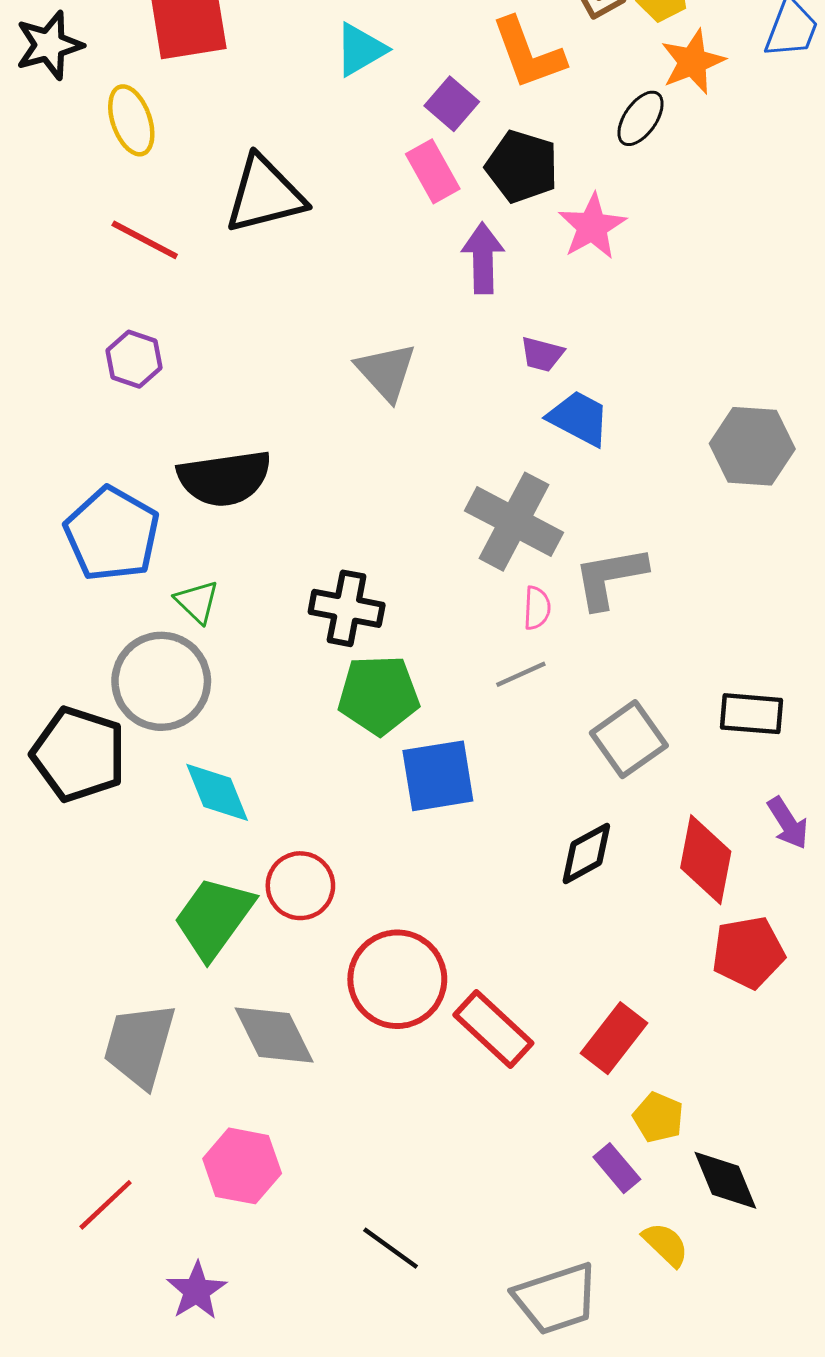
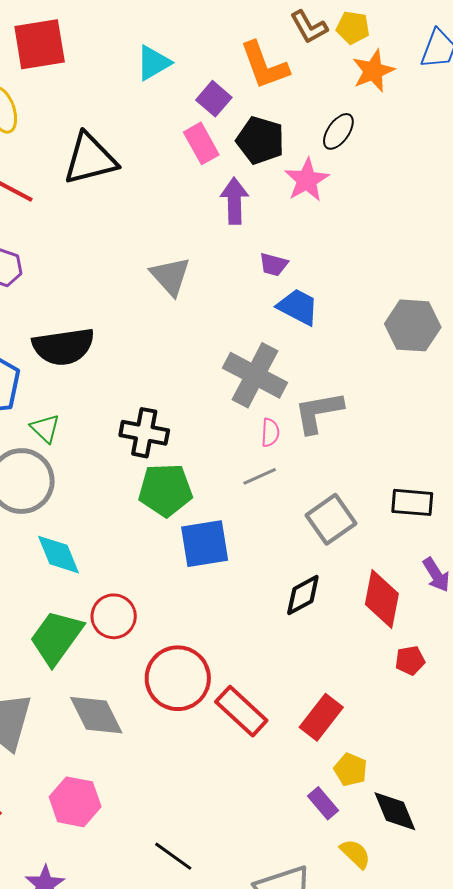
black ellipse: (640, 118) -> (338, 131), moved
red pentagon: (748, 952) -> (410, 660), size x0.6

